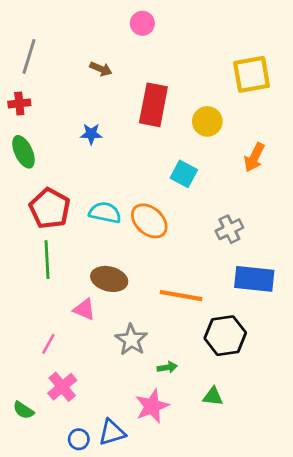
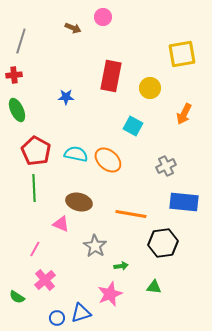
brown arrow: (101, 69) -> (73, 28), moved

